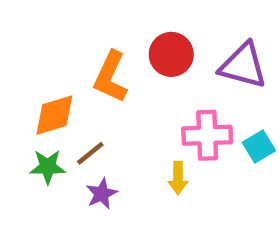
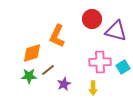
red circle: (171, 54) -> (92, 19), moved
yellow arrow: (178, 178) -> (93, 88), moved
purple star: (102, 194) -> (64, 84), moved

